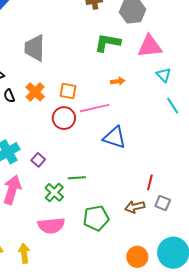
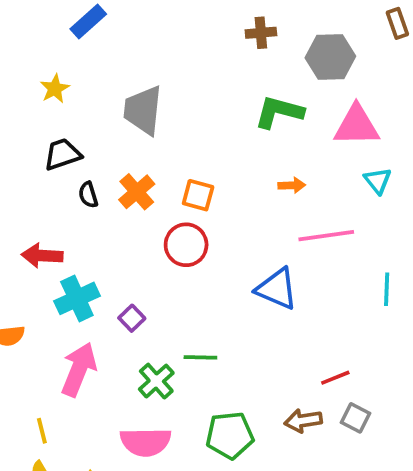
cyan line: (173, 106) -> (387, 289), moved, turned 30
pink line: (95, 108) -> (326, 236), moved
red line: (150, 182) -> (335, 378), turned 49

